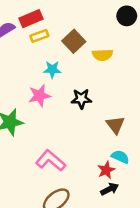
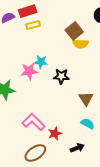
brown square: (74, 41) -> (74, 31), moved
cyan star: (52, 70) -> (41, 62), moved
red star: (106, 170) -> (55, 133), moved

